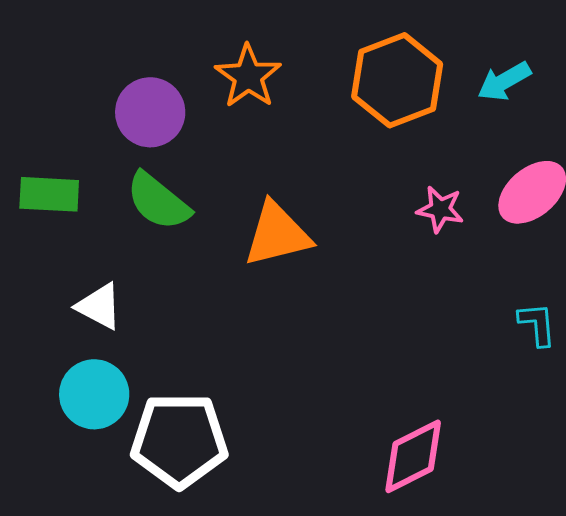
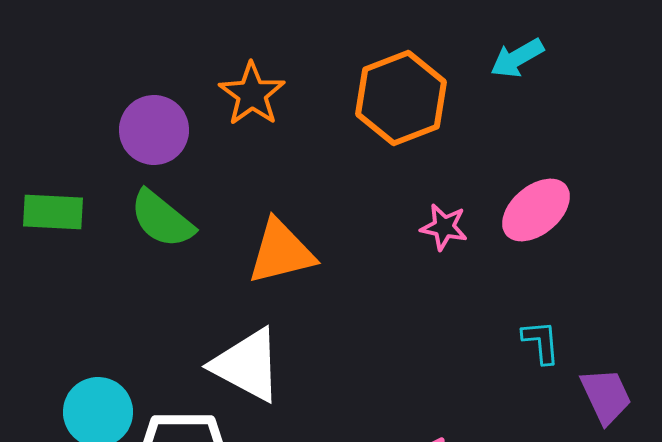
cyan arrow: (504, 81) -> (517, 58), moved
white triangle: (99, 306) -> (247, 365), moved, size x1.6

